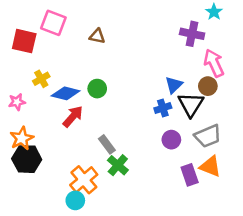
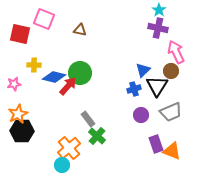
cyan star: (214, 12) -> (159, 10), moved
yellow cross: (41, 79) -> (34, 65), turned 32
green circle: (97, 89) -> (80, 73), size x1.5
red arrow: (73, 117) -> (68, 86), moved
orange triangle: (210, 166) -> (172, 151), moved

